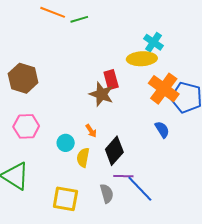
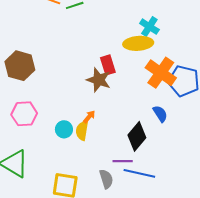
orange arrow: (91, 131) -> (89, 117), turned -104
black diamond: (114, 151) -> (137, 136), moved
yellow semicircle: (83, 158) -> (82, 131), moved
blue line: (140, 189) -> (139, 173), turned -32

